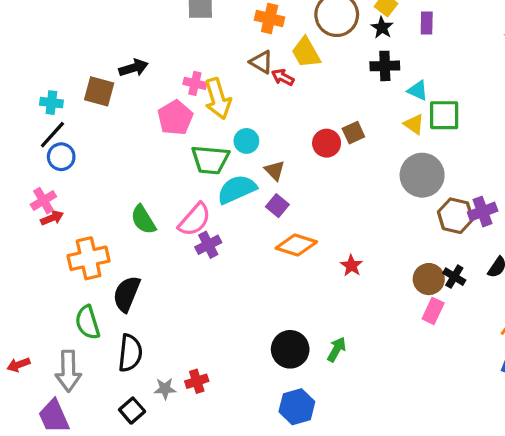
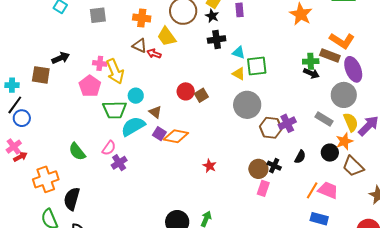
brown square: (353, 133) -> (201, 95), moved
pink semicircle: (195, 220) -> (109, 148), size x0.7
orange diamond: (296, 245) -> (176, 136), moved

